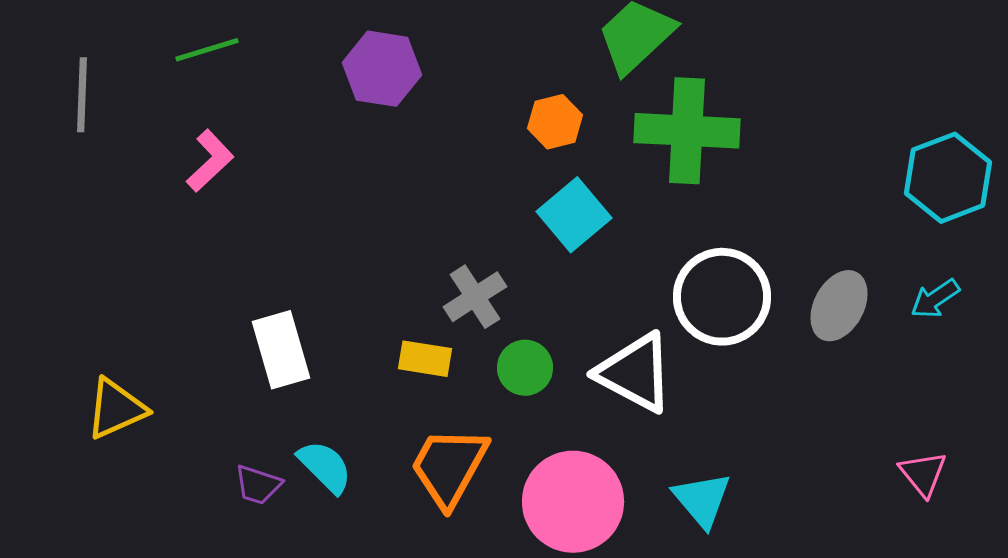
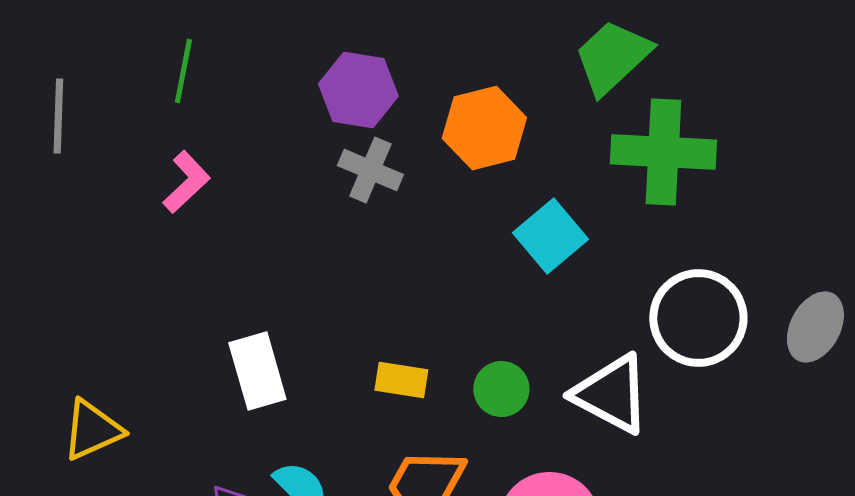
green line: (207, 50) -> (183, 71), turned -62
orange hexagon: (555, 122) -> (484, 128), moved, size x1.5
gray cross: (475, 297) -> (370, 170), moved, turned -34

